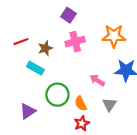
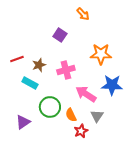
pink cross: (75, 42) -> (66, 70), moved
pink arrow: (97, 80) -> (86, 94), size x1.5
red star: (82, 123) -> (81, 131), moved

